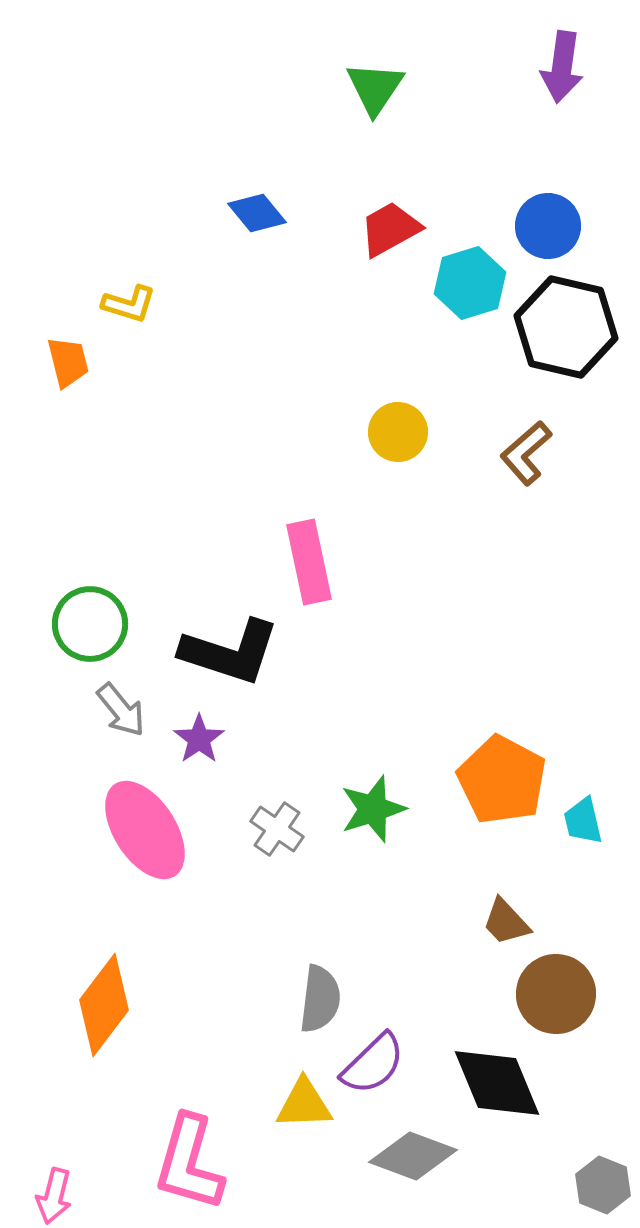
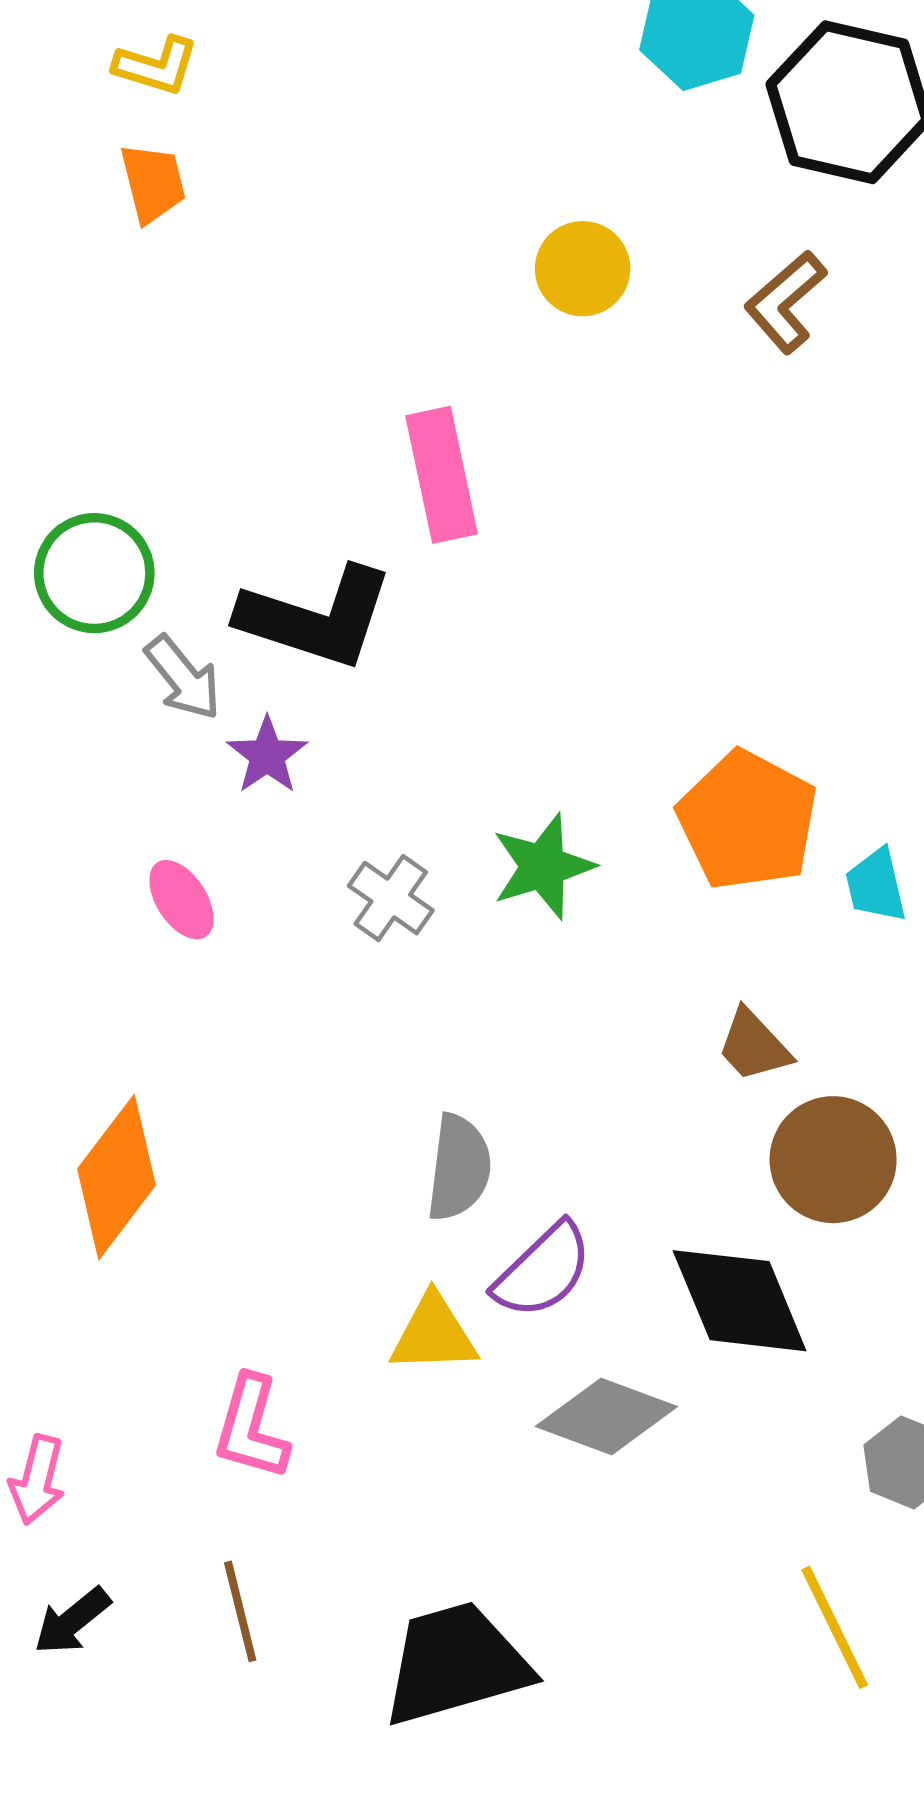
orange trapezoid: (68, 362) -> (153, 183), moved
gray arrow: (121, 710) -> (183, 678), moved
pink ellipse: (145, 830) -> (181, 900), size x0.5
pink L-shape: (189, 1163) -> (251, 1428), size x0.7

